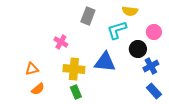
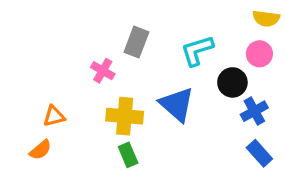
yellow semicircle: (130, 11) -> (266, 18), moved
gray rectangle: (88, 16) -> (136, 42), moved
blue triangle: (105, 62) -> (177, 104), turned 35
orange semicircle: (38, 89) -> (40, 150), moved

